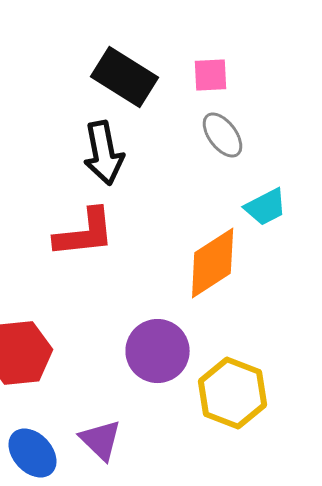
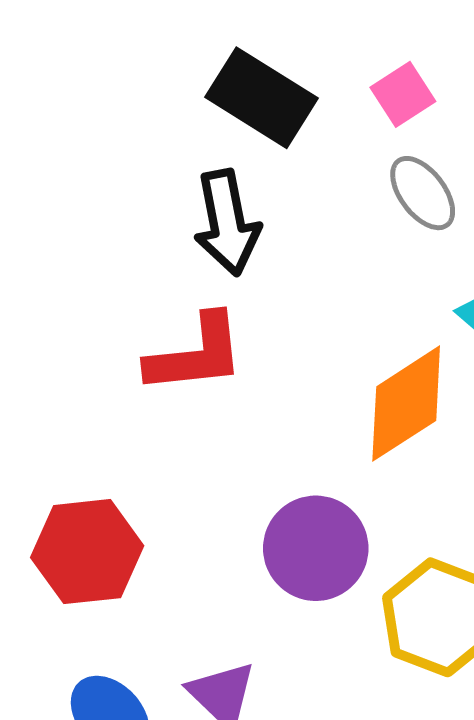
pink square: (210, 75) -> (403, 94), turned -30

